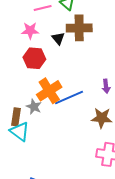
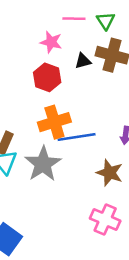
black triangle: (58, 38) -> (83, 61), turned 40
gray star: (34, 107) -> (43, 164), moved, size x1.8

